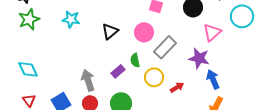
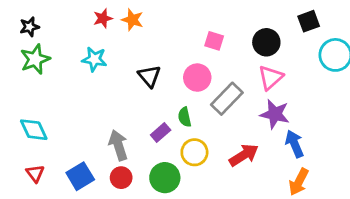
black triangle: (110, 31) -> (149, 76), turned -30
pink triangle: (212, 32) -> (271, 78), moved
yellow circle: (154, 77) -> (194, 152), moved
red arrow: (177, 87) -> (244, 155), size x1.5

